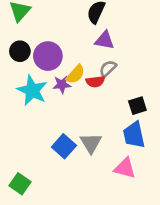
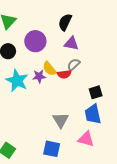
purple circle: (48, 56) -> (35, 41), moved
yellow semicircle: (75, 74) -> (49, 69), turned 98
blue square: (64, 146) -> (52, 149), moved, turned -30

